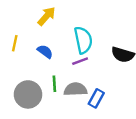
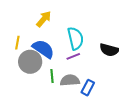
blue semicircle: (45, 52) -> (43, 49), size x1.6
gray circle: (28, 94) -> (30, 62), moved

